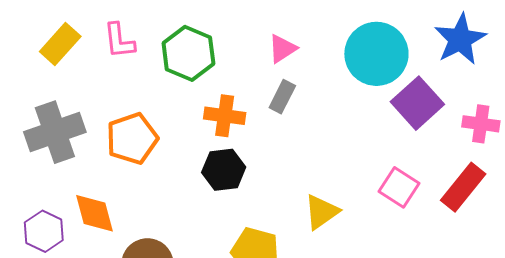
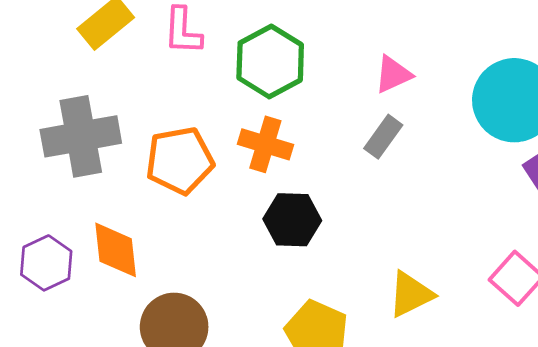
orange cross: (225, 116) -> (265, 144), moved

